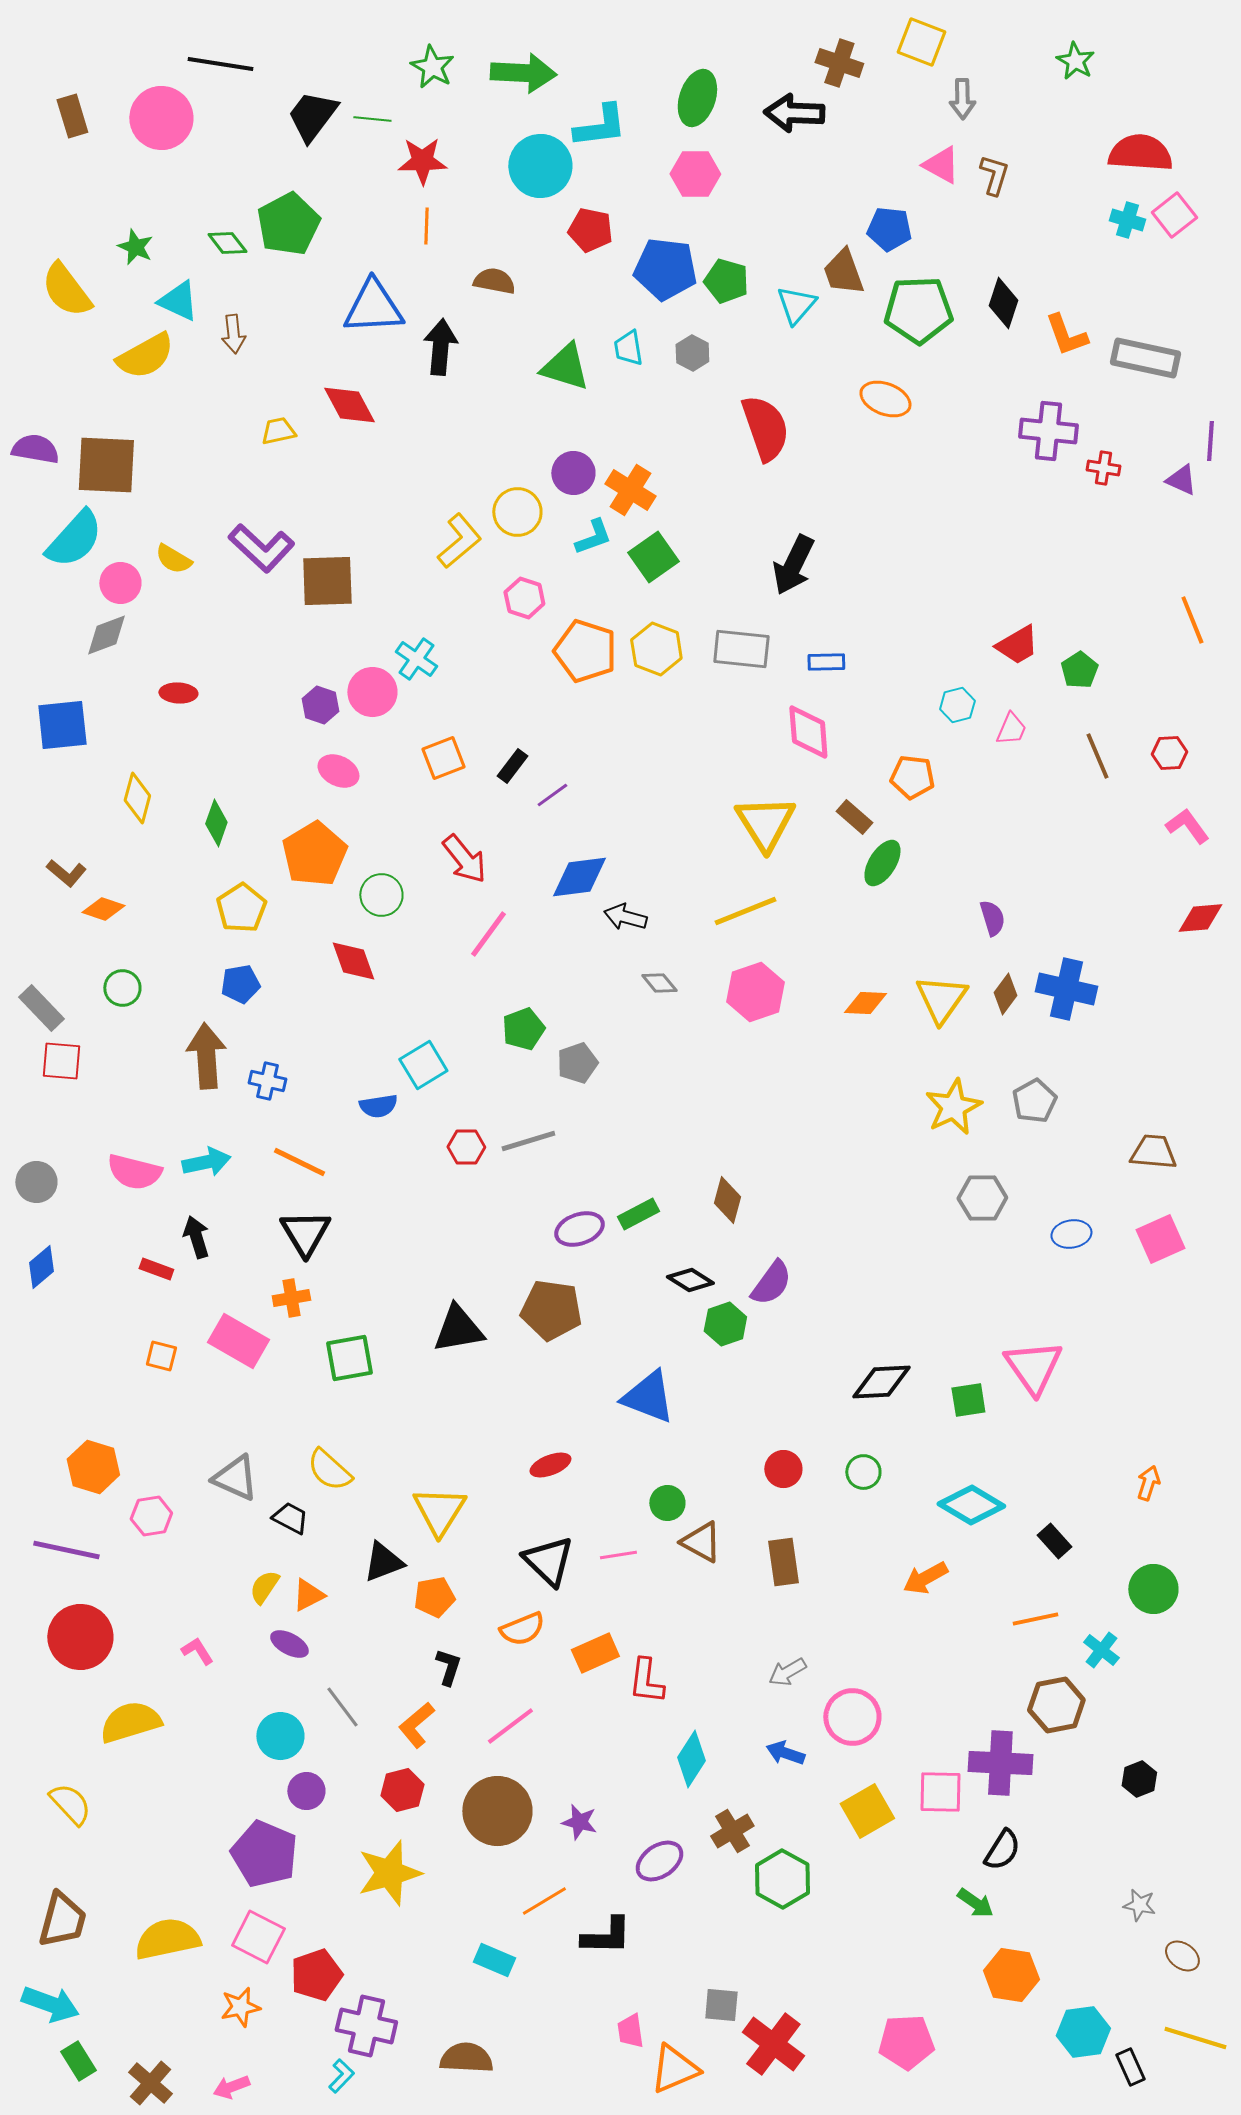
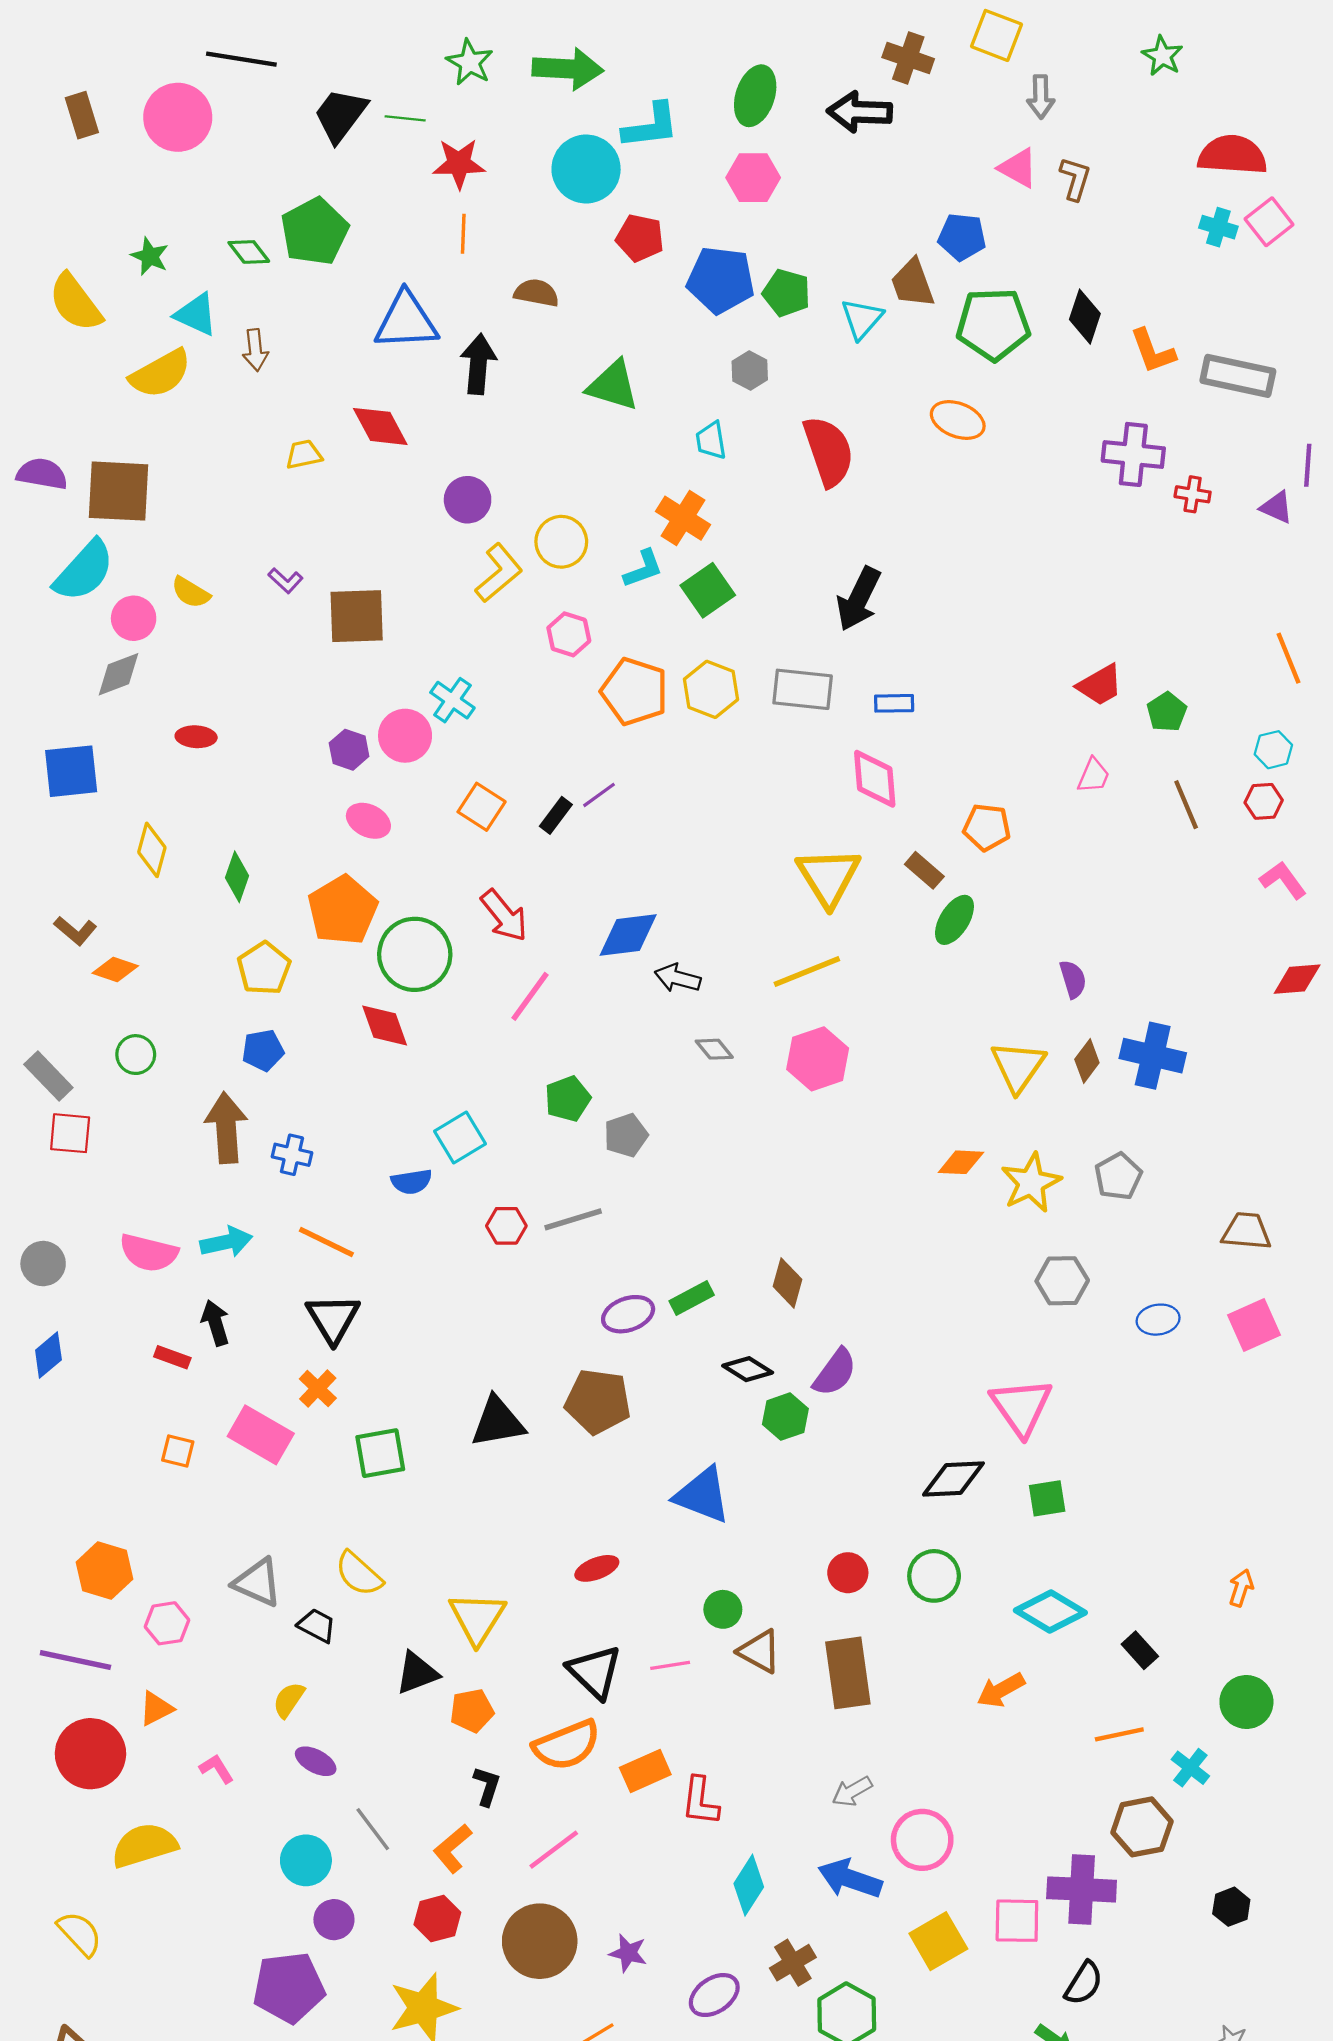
cyan trapezoid: (628, 348) -> (711, 440), moved
purple circle: (573, 473) -> (468, 500), moved
purple L-shape: (261, 548) -> (285, 581), size x0.5
cyan hexagon: (957, 705) -> (1273, 750), moved
orange square: (443, 758) -> (482, 807), turned -36
purple line: (552, 795) -> (599, 795), moved
green circle: (381, 895) -> (415, 954), size x1.6
orange diamond: (865, 1003) -> (961, 1162), moved
orange cross: (291, 1298) -> (318, 1389), turned -36
pink triangle: (1033, 1367) -> (1021, 1407), moved
green circle: (863, 1472) -> (934, 1576), size x1.4
brown rectangle: (783, 1562) -> (848, 1673), size x1.4
orange triangle: (308, 1595) -> (156, 1708), moved
orange semicircle: (522, 1629) -> (567, 1745), size x1.4
blue arrow: (785, 1753) -> (850, 1879), size x1.5
purple pentagon: (264, 1854) -> (289, 1987), turned -30

